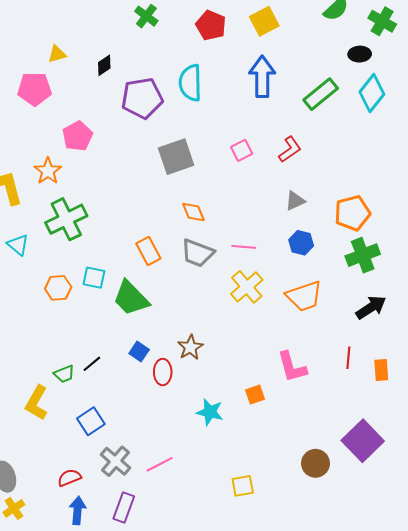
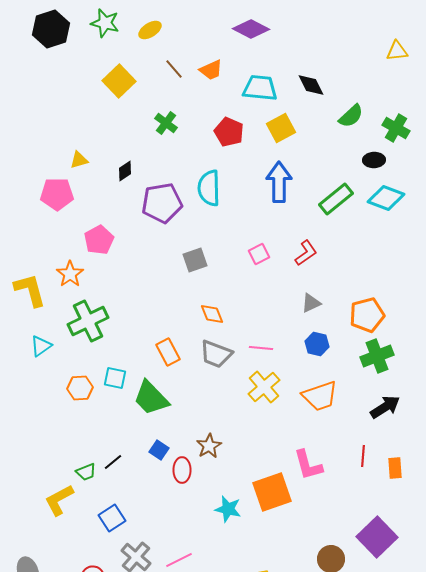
cyan diamond: (372, 93) -> (386, 198), turned 72
gray square: (176, 157) -> (195, 260), size x0.7
cyan triangle: (18, 245) -> (41, 346), turned 45
orange square: (255, 395) -> (272, 492), size x2.0
yellow L-shape: (37, 403) -> (59, 500), turned 32

